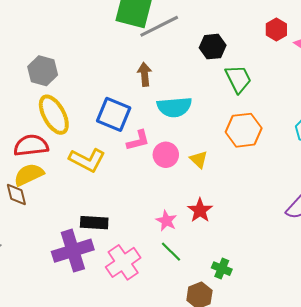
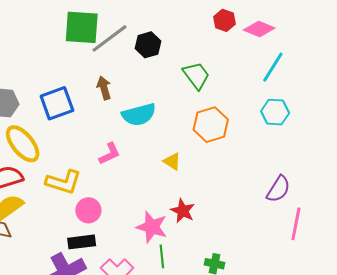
black hexagon: (213, 47) -> (148, 45), moved
blue square: (114, 114) -> (57, 103), moved, turned -32
pink circle: (166, 155) -> (88, 210), moved
pink star: (166, 221) -> (152, 227), size x1.5
green line: (171, 252) -> (162, 256), turned 50

